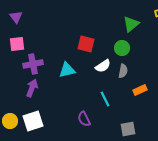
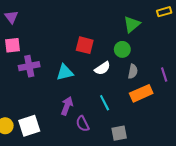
gray semicircle: (123, 71) -> (133, 71), moved
purple arrow: (32, 88) -> (67, 106), moved
orange rectangle: (140, 90) -> (141, 93), size x1.5
gray square: (128, 129) -> (119, 133), moved

